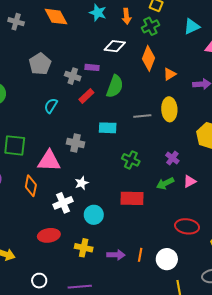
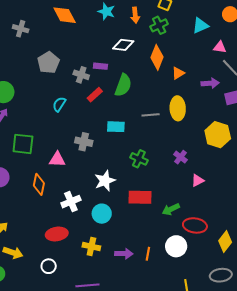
gray cross: (16, 22) -> (21, 29), moved
pink triangle: (49, 161) -> (57, 159), size x0.7
white star: (82, 183) -> (105, 181), moved, size x1.5
green arrow: (165, 183) -> (171, 209), moved
white circle: (167, 259) -> (176, 246), moved
white circle: (39, 281) -> (49, 266), moved

